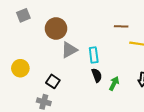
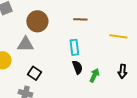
brown line: (121, 26) -> (80, 19), moved
gray triangle: (69, 50) -> (25, 44), moved, turned 30

